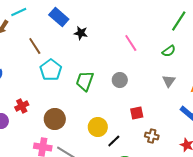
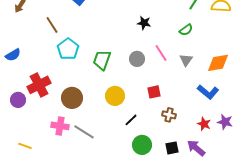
black star: (81, 33) -> (144, 23), moved
pink line: (131, 43) -> (161, 53), moved
red cross: (22, 106) -> (39, 85), size x1.6
yellow circle: (98, 127) -> (115, 96), moved

